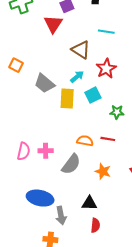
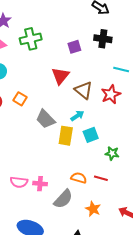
red triangle: (53, 24) -> (60, 76), moved
cyan line: (106, 32) -> (121, 70), moved
red star: (106, 69) -> (111, 94), moved
pink semicircle: (24, 151) -> (19, 182), turned 78

